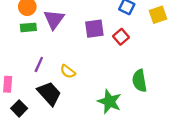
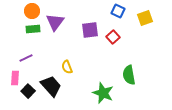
purple line: (39, 65) -> (26, 58), moved, turned 40
yellow semicircle: (68, 71) -> (67, 67), turned 32
black square: (19, 108) -> (28, 91), moved

